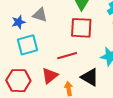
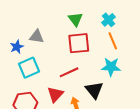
black triangle: (90, 77) -> (94, 90), turned 30

